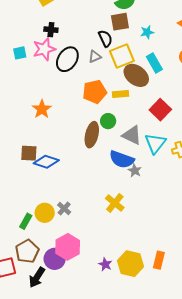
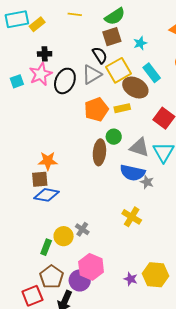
gray triangle: (95, 57) -> (92, 75), size x1.5
orange star: (42, 109) -> (48, 161), moved, turned -30
blue diamond: (46, 162) -> (46, 195), moved

